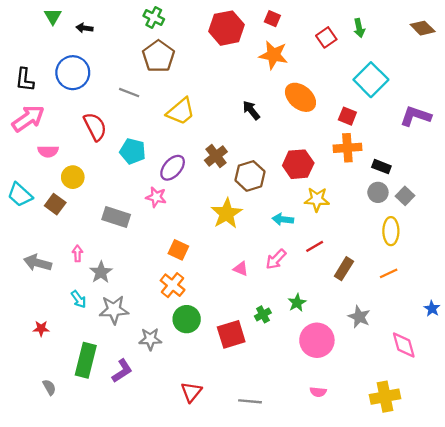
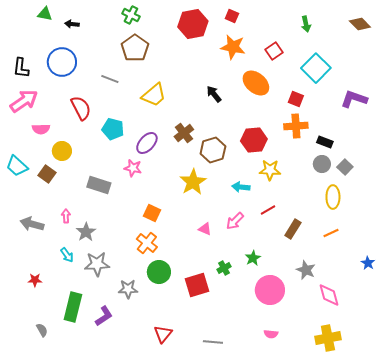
green triangle: (53, 16) -> (45, 14), turned -49
red square: (326, 37) -> (274, 51), moved
pink diamond: (404, 345) -> (329, 295), moved

